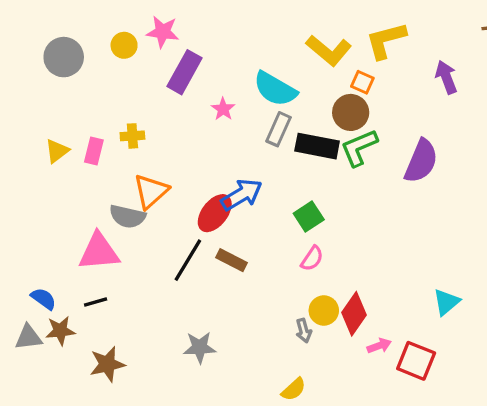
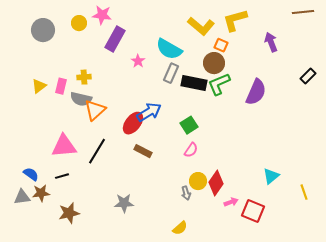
gray semicircle: (127, 216) -> (81, 99), moved
black line: (188, 260) -> (97, 151), moved

